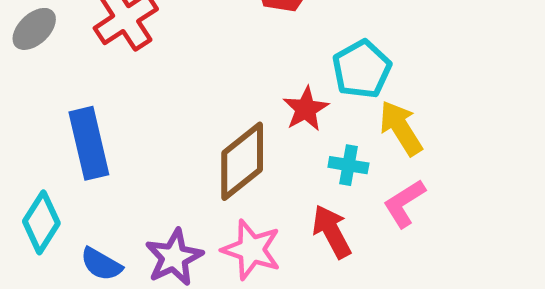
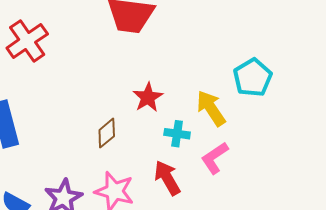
cyan pentagon: (362, 69) -> (253, 78), moved
brown diamond: (242, 161) -> (107, 133), size x0.6

